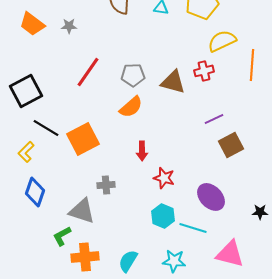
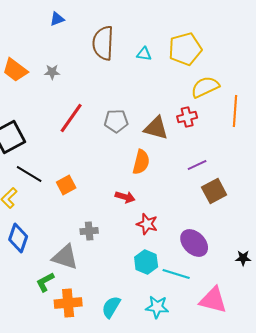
orange semicircle: (131, 107) -> (141, 162), moved, turned -35
orange square: (83, 139) -> (66, 185), size x0.6
red arrow: (142, 151) -> (125, 197), turned -72

